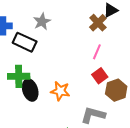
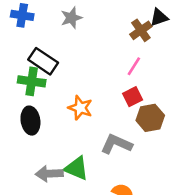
black rectangle: (25, 42) -> (43, 61), moved
black ellipse: (30, 90) -> (30, 121), moved

